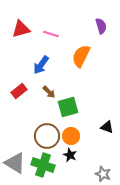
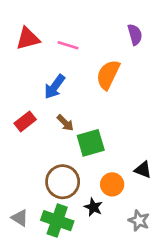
orange circle: (71, 136) -> (112, 184), moved
gray triangle: (15, 163) -> (20, 218), size x0.6
gray star: (103, 174) -> (139, 221), moved

